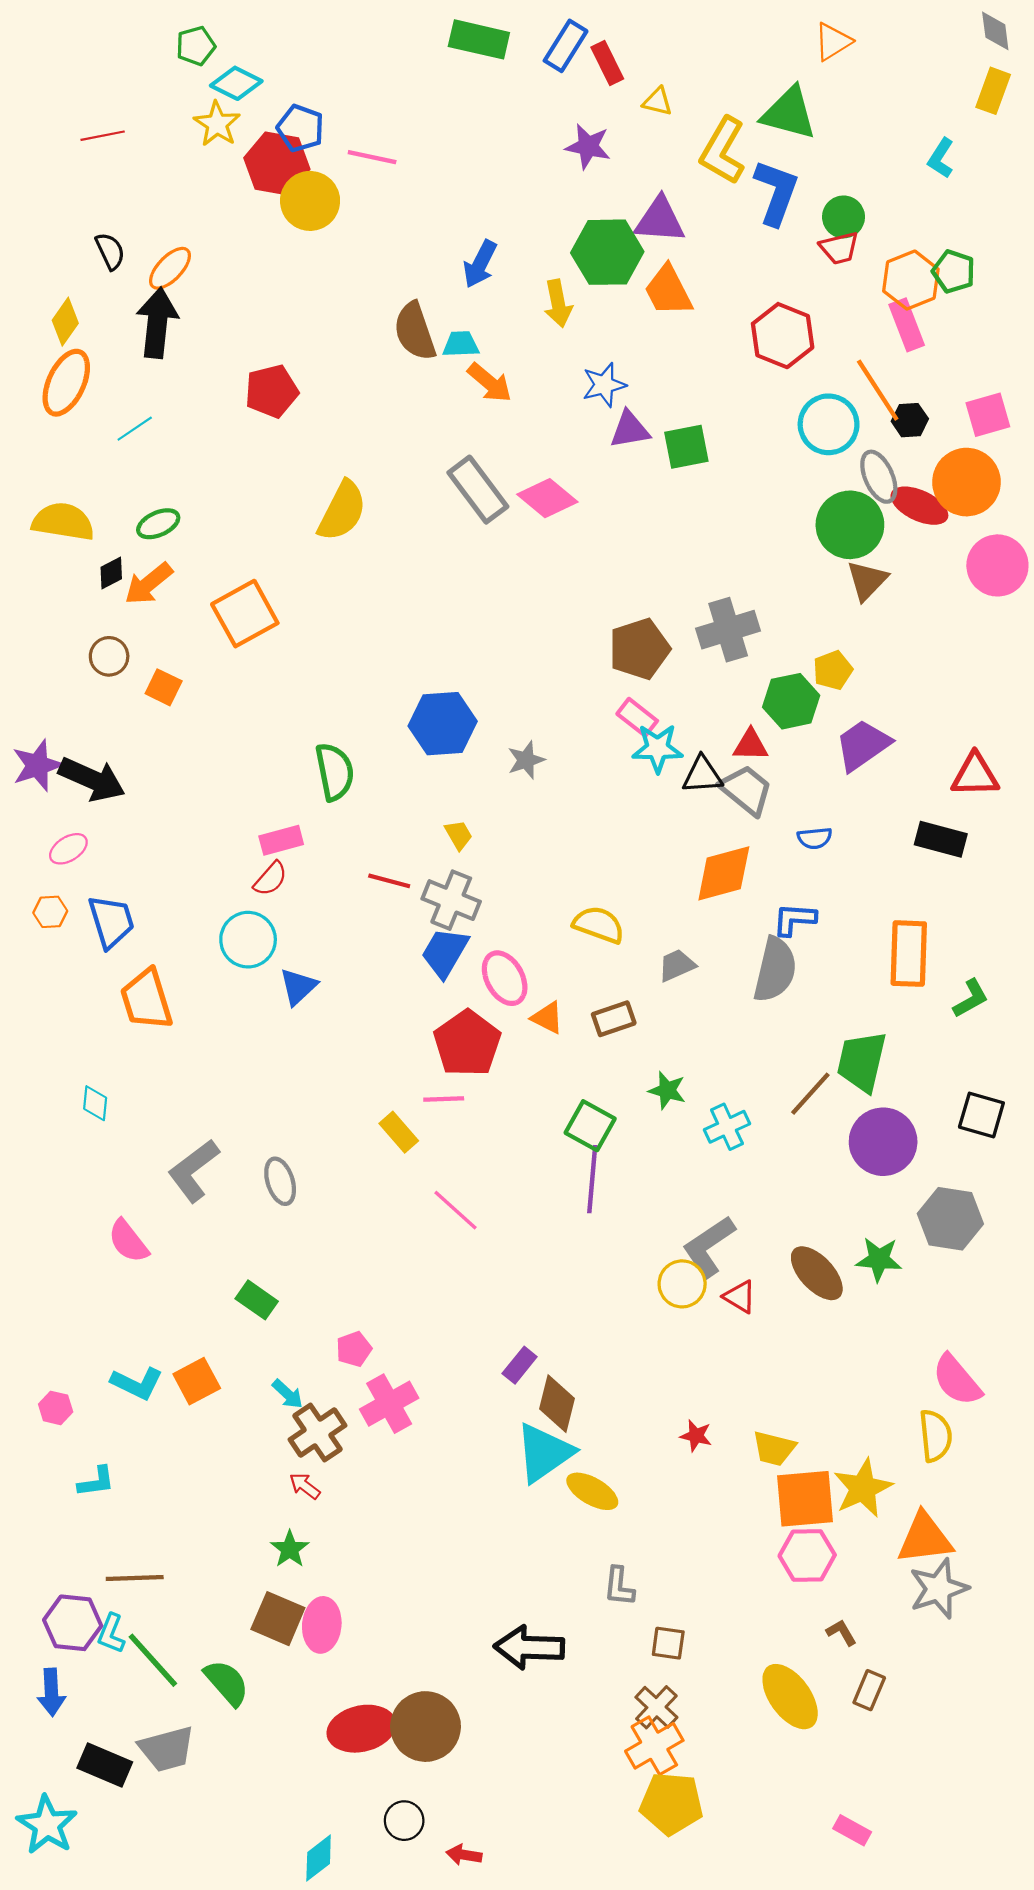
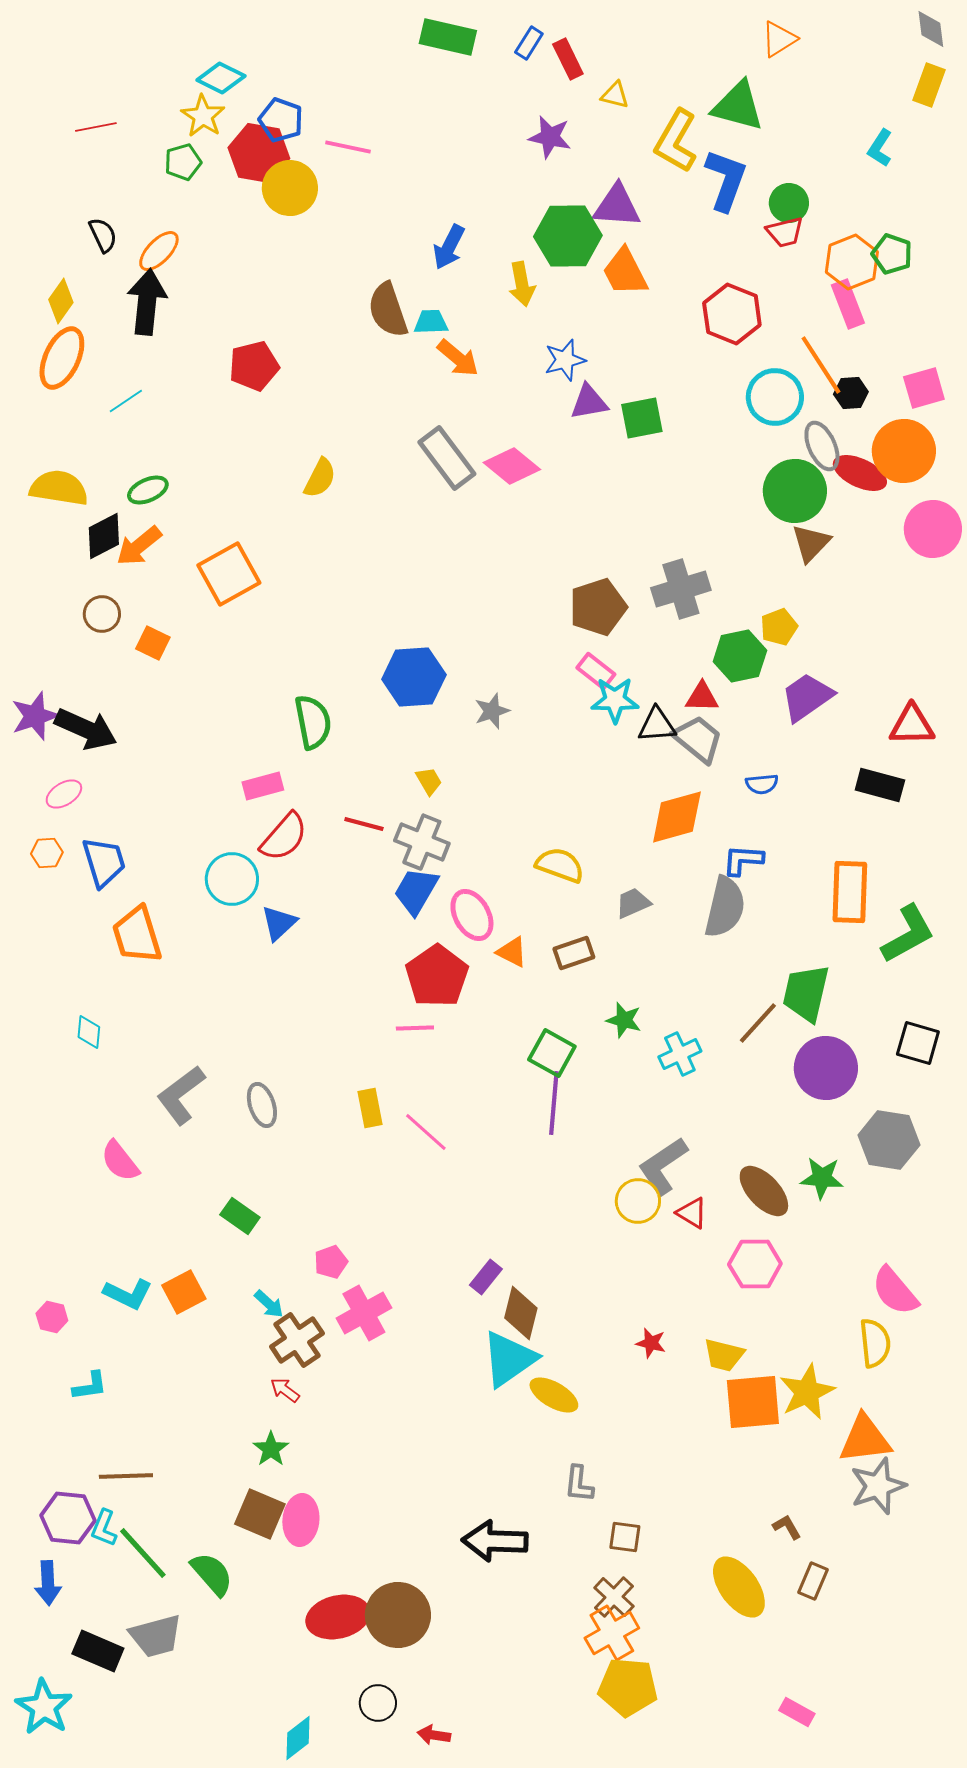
green pentagon: (196, 46) -> (183, 162), moved
blue rectangle: (566, 46) -> (529, 43), size x0.7
yellow semicircle: (342, 511) -> (320, 478), size x0.7
black diamond: (111, 573) -> (104, 536), size x1.5
red semicircle: (270, 879) -> (284, 837), moved, size x1.5
green L-shape: (971, 998) -> (908, 934), size x1.6
yellow rectangle: (399, 1132) -> (370, 1108), moved, turned 30
pink hexagon: (807, 1555) -> (755, 1264), moved

